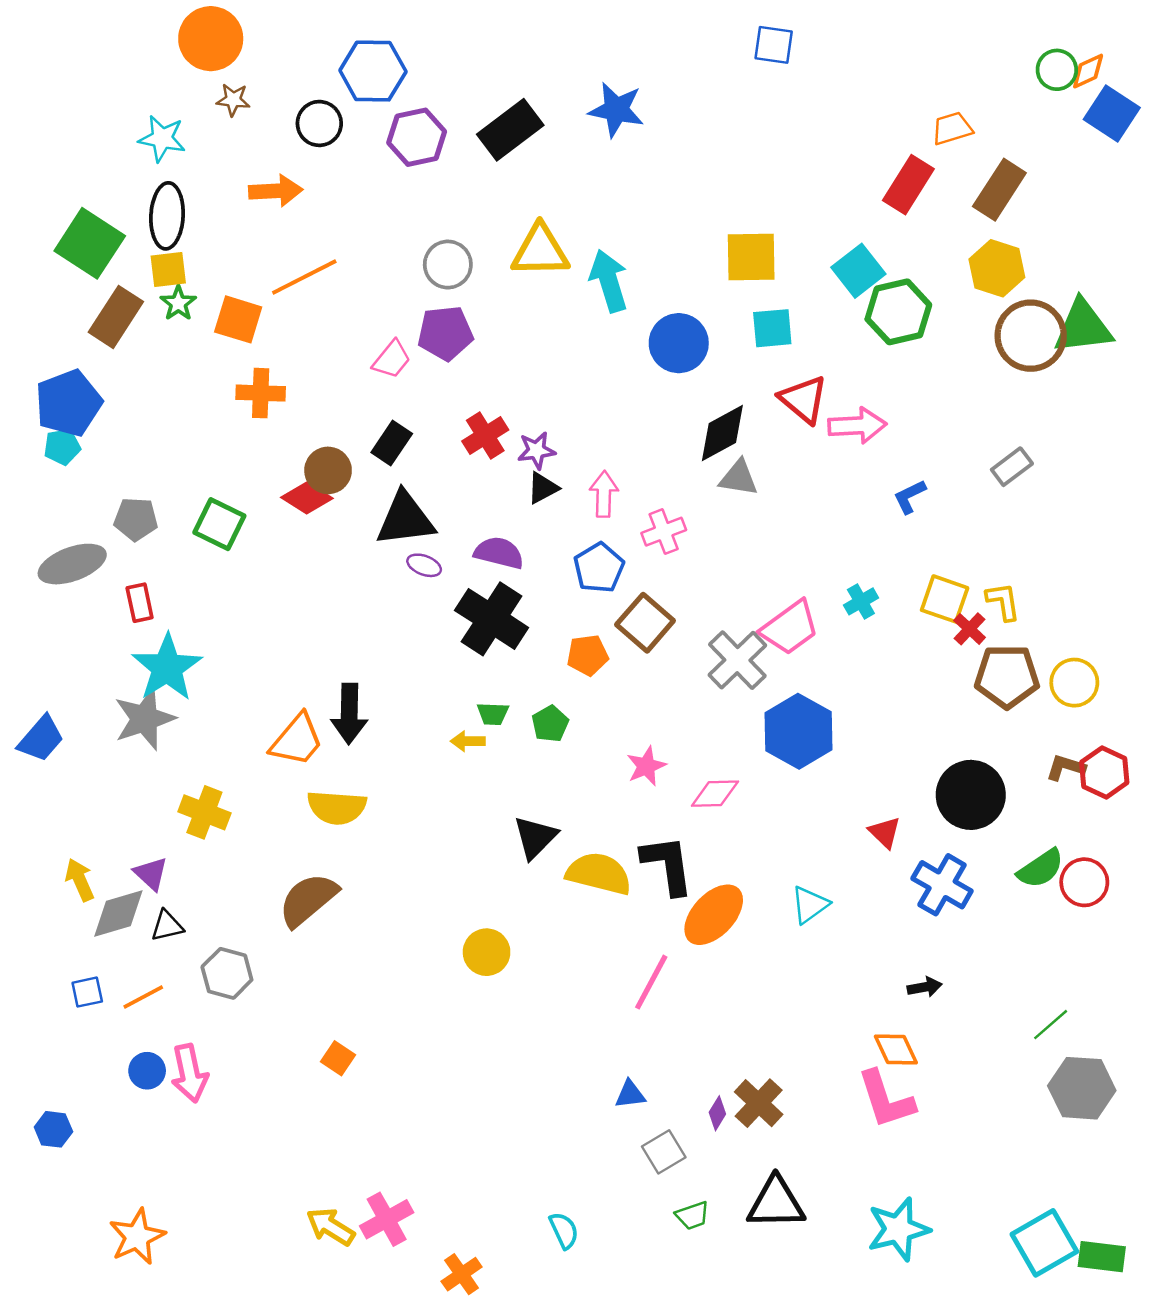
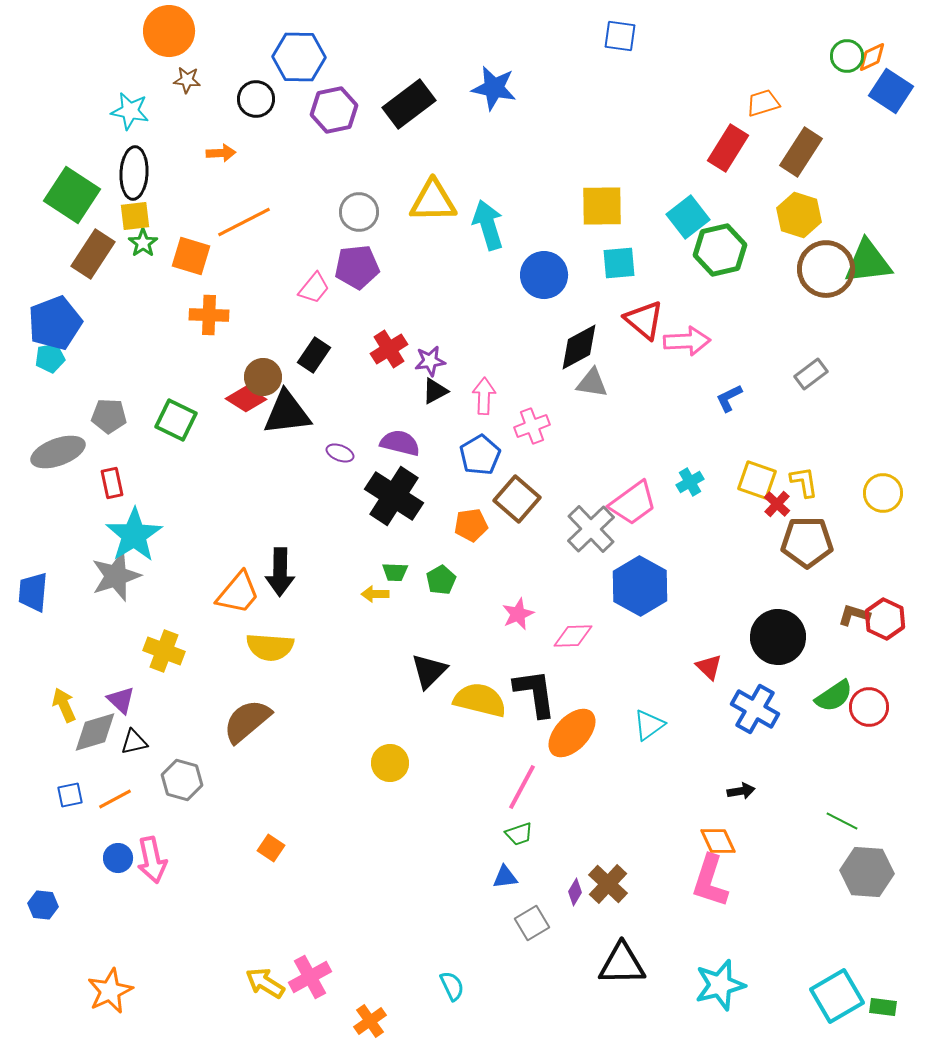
orange arrow: (276, 191) -> (221, 153), size x0.7
black triangle: (405, 519) -> (287, 413), moved
yellow circle: (1074, 683) -> (883, 493), moved
blue trapezoid: (41, 739) -> (33, 592), turned 144
green line: (1051, 1025) -> (842, 821), turned 68
pink L-shape: (886, 1099) -> (710, 881), turned 36
green trapezoid: (692, 1215) -> (519, 834), moved
green rectangle: (1102, 1257) -> (883, 1007), size x0.7

